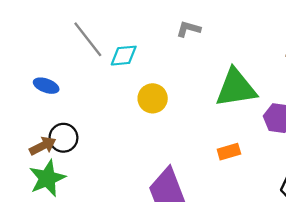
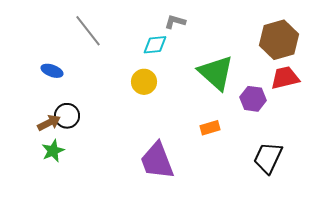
cyan diamond: (124, 56) -> (155, 45), moved
green triangle: (236, 88) -> (216, 73), turned 51
green star: (47, 178) -> (53, 151), size x0.7

